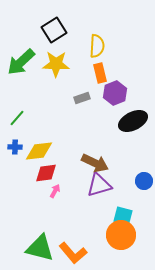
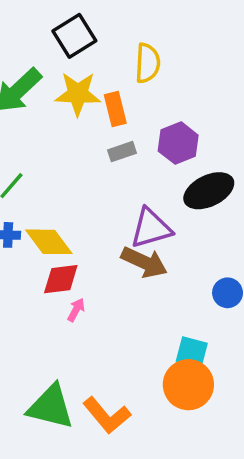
orange rectangle: (100, 73) -> (115, 109), moved
yellow diamond: (39, 151) -> (49, 242), turned 60
purple triangle: (99, 185) -> (151, 228), moved

